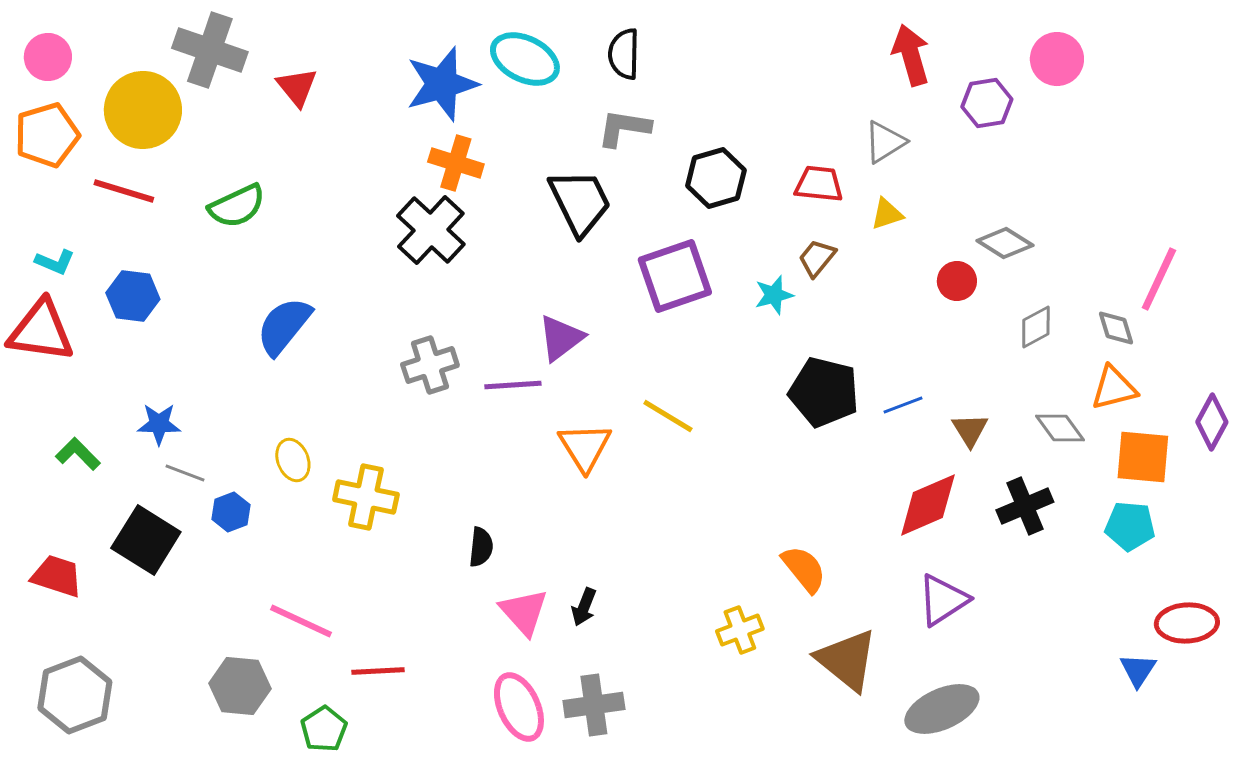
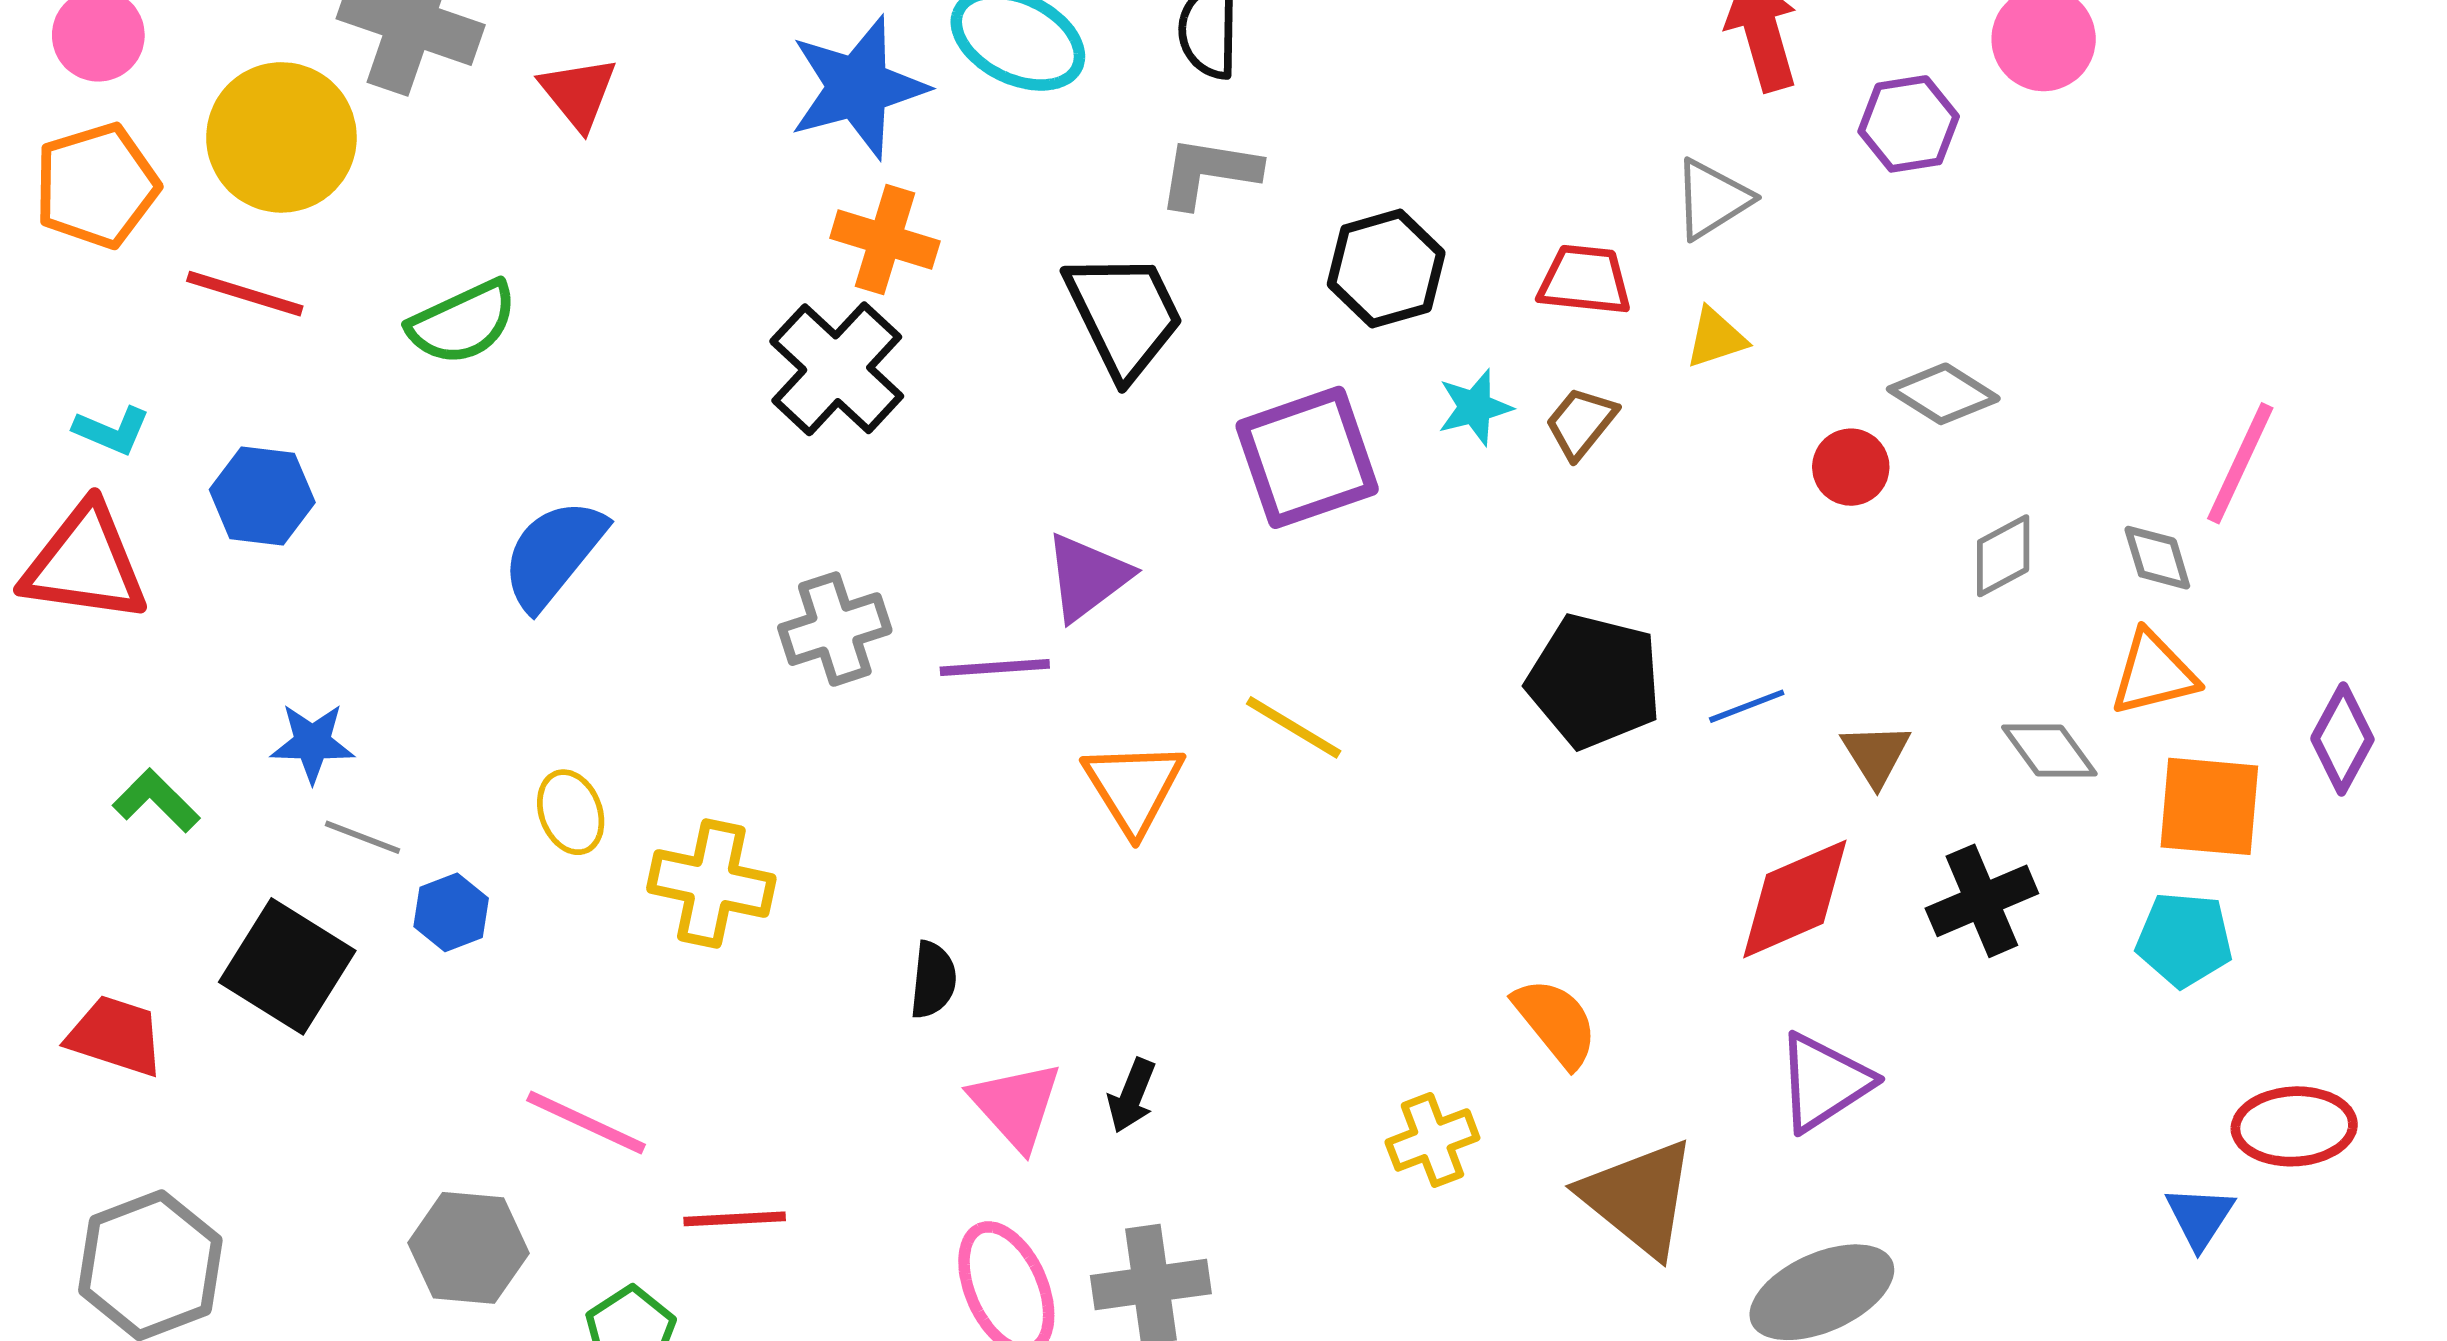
cyan star: (774, 295) -> (1475, 407), moved

